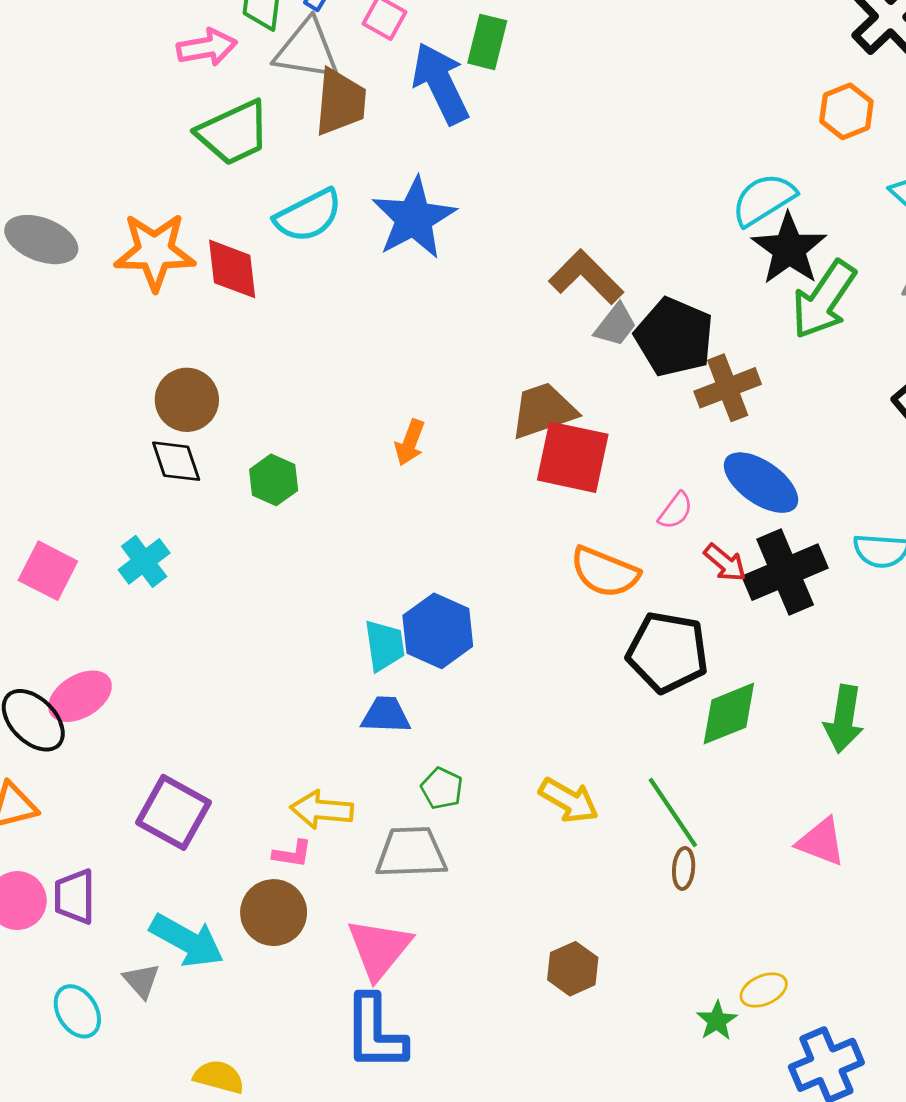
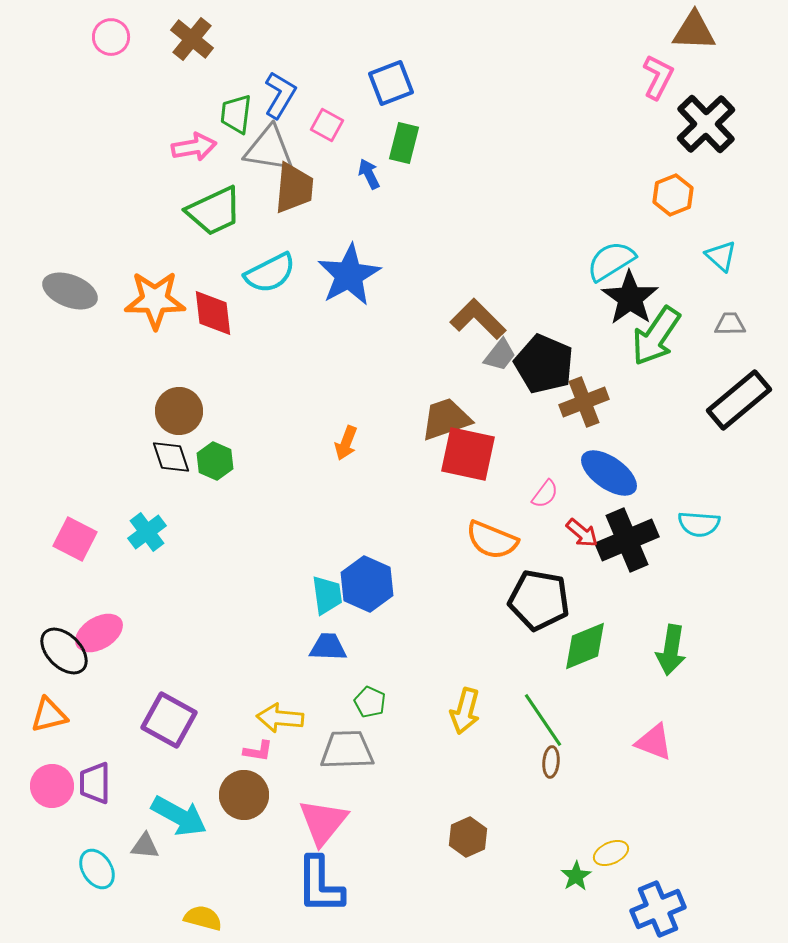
blue arrow: (441, 83) -> (369, 174), size x0.5
green hexagon: (274, 480) -> (215, 461), moved
yellow arrow: (569, 800) -> (465, 711), turned 75
gray triangle: (141, 981) -> (145, 846), turned -44

